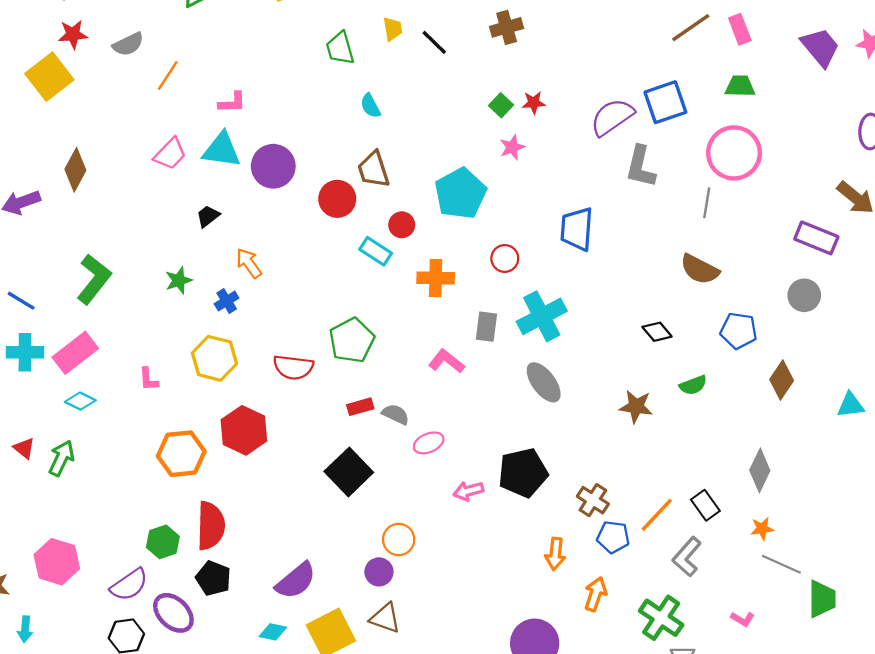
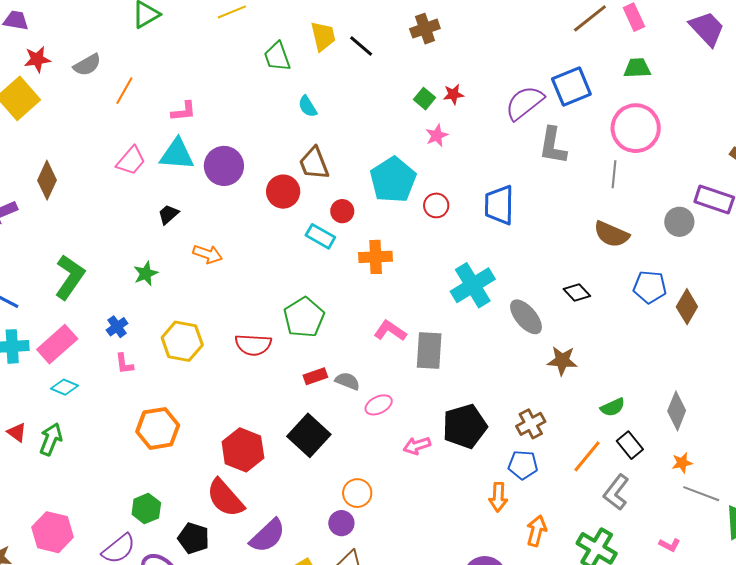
yellow trapezoid: (393, 29) -> (323, 36), size x1.4
red circle: (505, 258) -> (436, 205), moved
orange arrow: (249, 263) -> (208, 254), turned 148
gray circle: (804, 295) -> (679, 222), moved
blue cross: (227, 301) -> (117, 327), moved
gray rectangle: (486, 327) -> (429, 351), moved, size x1.4
brown diamond: (782, 380) -> (687, 307), moved
gray ellipse: (544, 382) -> (526, 317), moved
green semicircle: (693, 385) -> (613, 407), moved
red hexagon: (244, 430) -> (243, 450), moved
brown cross: (593, 500) -> (531, 424), moved, turned 32
red semicircle: (211, 526) -> (225, 498), moved, turned 141
blue pentagon: (613, 537) -> (523, 465), moved

